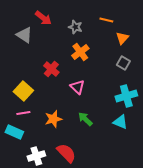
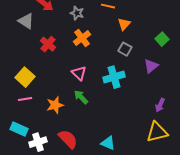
red cross: (51, 69) -> (48, 44), moved
cyan cross: (126, 96) -> (114, 77), moved
green arrow: (85, 119) -> (81, 97), moved
cyan triangle: (120, 122) -> (108, 143), moved
cyan rectangle: (14, 132) -> (19, 129), moved

